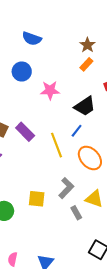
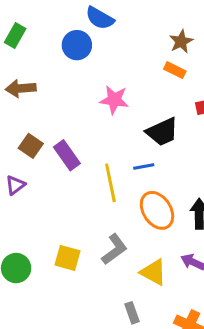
orange rectangle: (86, 64) -> (175, 70), turned 64
blue circle: (22, 71) -> (77, 45), moved
blue line: (77, 131) -> (144, 166), turned 32
gray rectangle: (76, 213) -> (132, 313), moved

